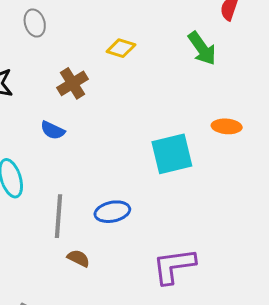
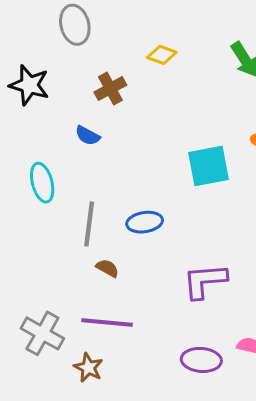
gray ellipse: (35, 23) -> (75, 25), size x1.4

